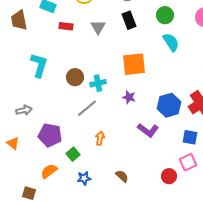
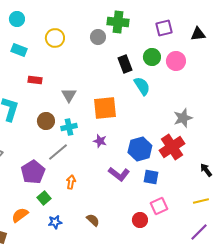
green circle: (165, 15) -> (152, 57), moved
black rectangle: (129, 20) -> (125, 64), moved
red rectangle: (66, 26) -> (35, 80), moved
gray triangle: (98, 27) -> (69, 95), moved
purple pentagon: (50, 135) -> (33, 172), moved, turned 30
blue square: (190, 137) -> (151, 177), moved

